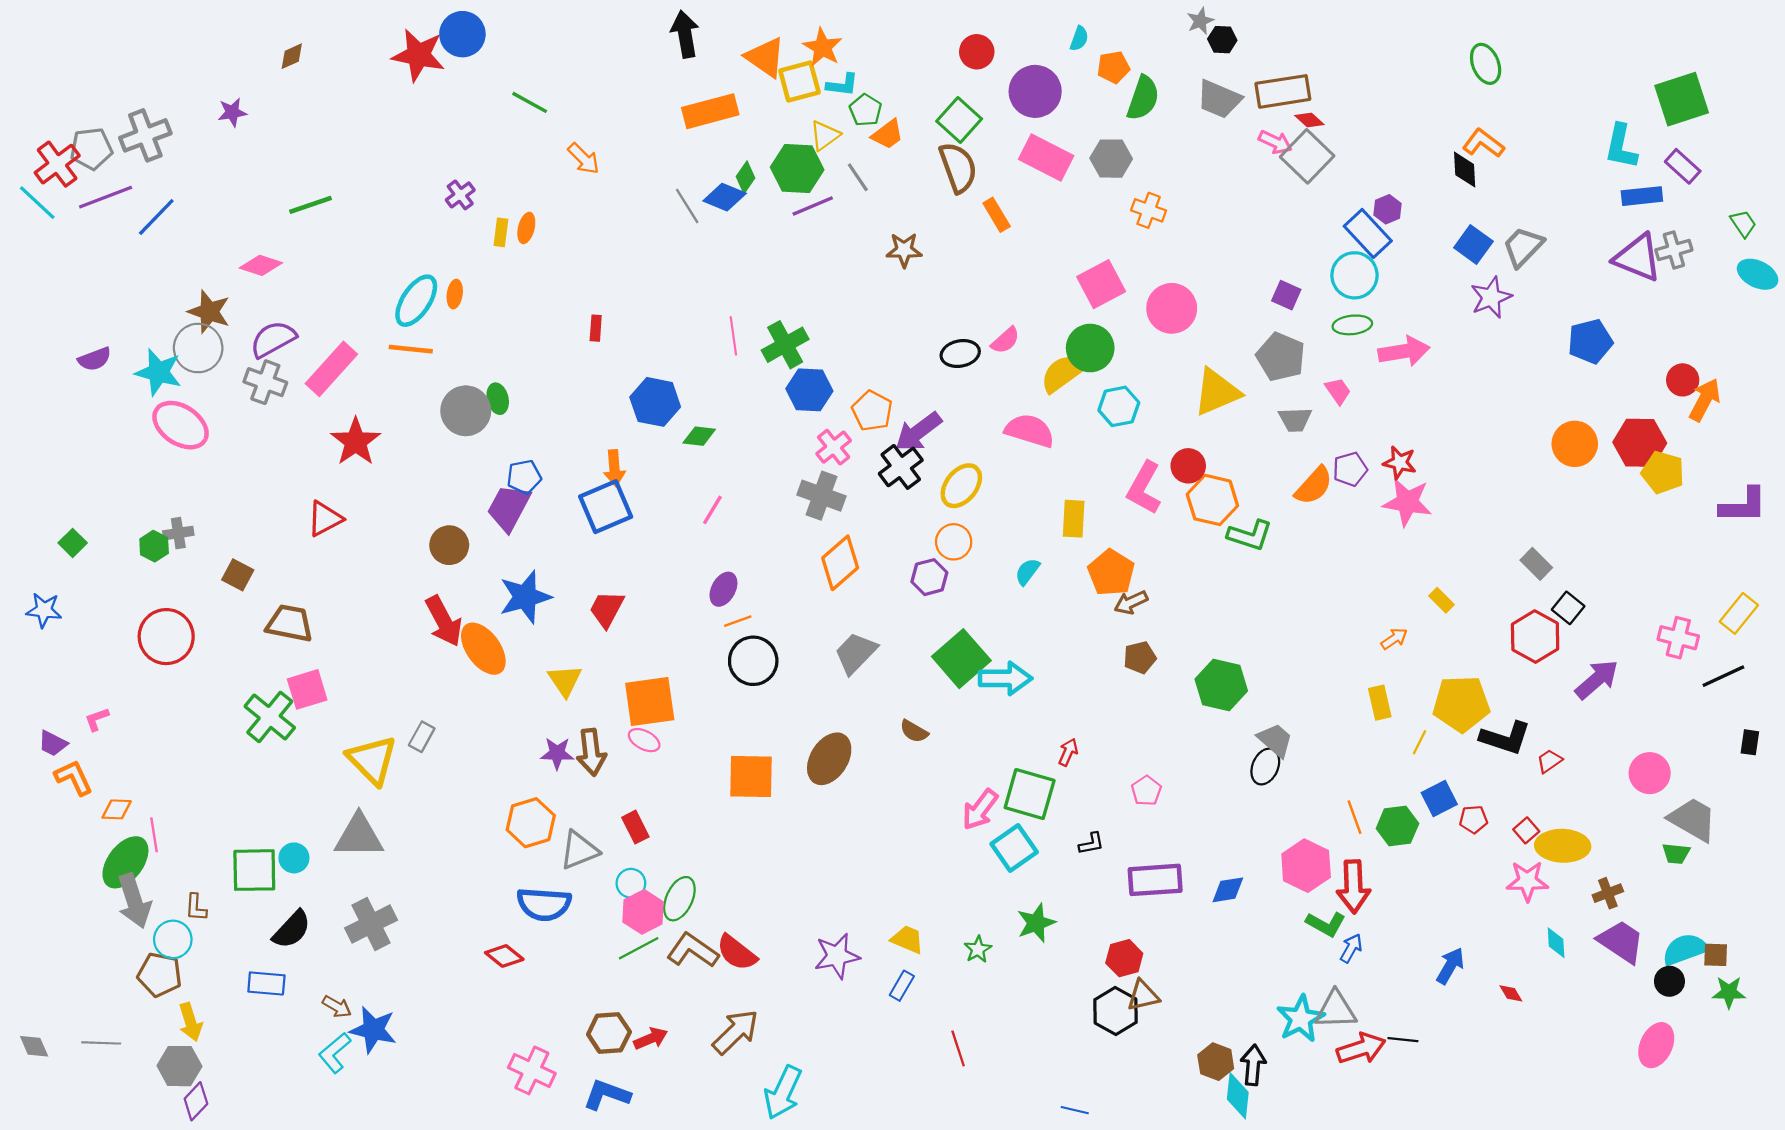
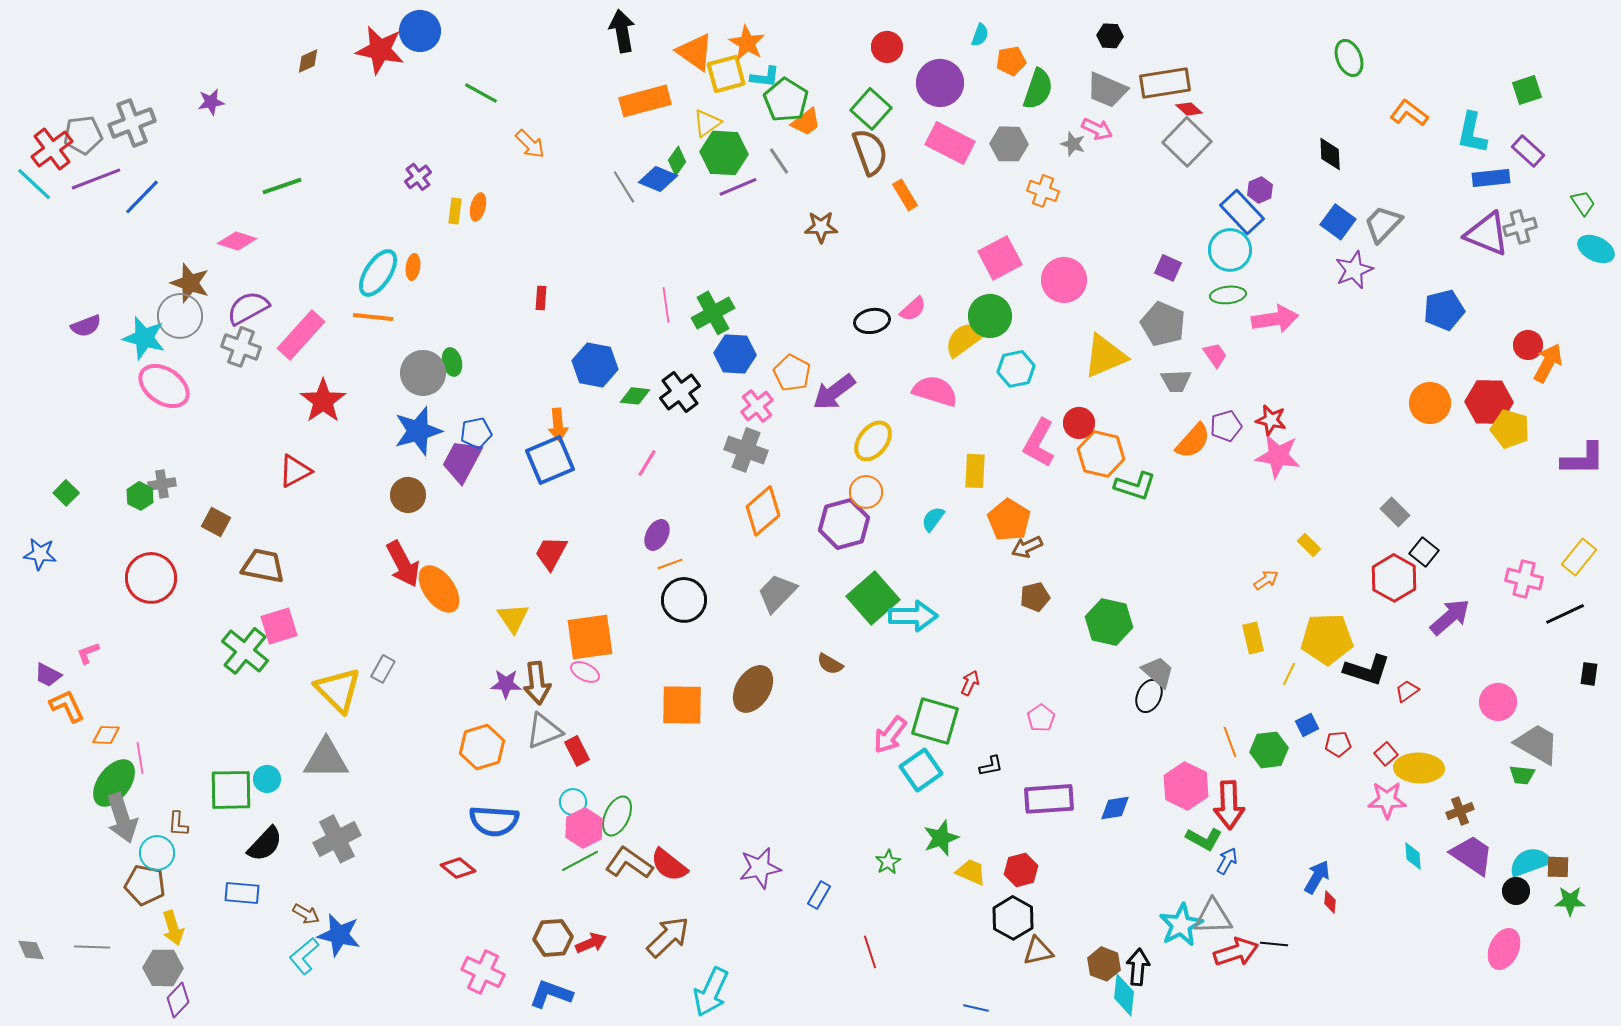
gray star: (1200, 21) -> (1073, 144), moved, turned -30
brown diamond: (292, 56) -> (308, 61), moved
green square: (1682, 99) -> (1527, 90), size x0.6
green pentagon: (866, 110) -> (786, 100), size x1.5
yellow triangle: (825, 135) -> (707, 123), moved
pink arrow: (1275, 142) -> (1097, 129), moved
orange L-shape: (1483, 143) -> (1409, 113), moved
black cross: (901, 467) -> (680, 392), moved
purple hexagon: (929, 577) -> (844, 524), size x1.5
blue star: (525, 597) -> (418, 431), moved
blue square: (1439, 798) -> (1307, 725), size x0.7
gray triangle: (579, 850) -> (544, 731), moved
yellow trapezoid: (907, 939) -> (971, 872), moved
red diamond: (1511, 993) -> (1330, 902), moved, turned 35
brown triangle: (1143, 996) -> (1038, 951), moved

